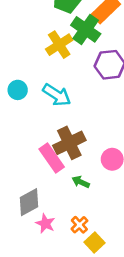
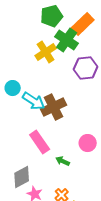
cyan arrow: (57, 95) -> (34, 101), moved
brown cross: (69, 143) -> (54, 107), moved

